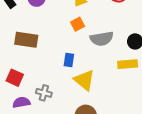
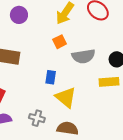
gray cross: (44, 93) -> (37, 118), moved

